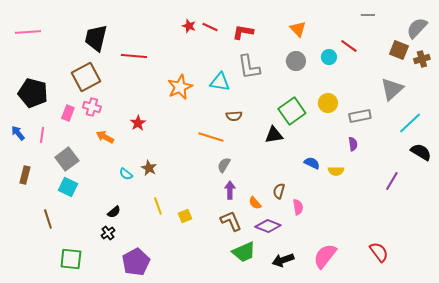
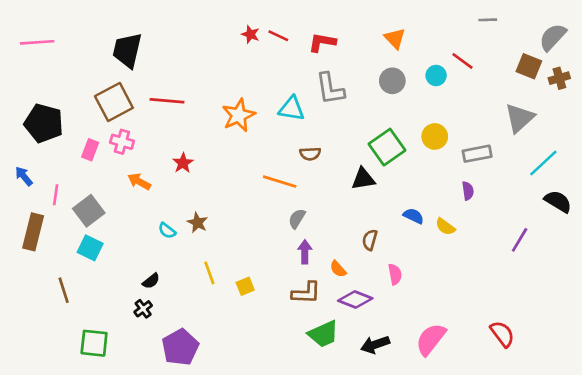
red line: (134, 56) -> (167, 101), moved
pink line: (42, 135) -> (56, 195), moved
yellow semicircle: (336, 171) -> (445, 227), turned 35
brown rectangle: (25, 175) -> (33, 232), size x1.5
brown semicircle: (279, 191) -> (370, 240), moved
brown L-shape: (231, 221) -> (306, 293), turned 115

